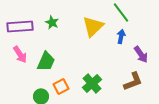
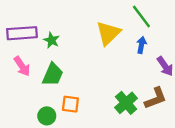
green star: (52, 22) -> (52, 40), moved
green cross: (92, 83) -> (126, 103), moved
orange square: (61, 86) -> (70, 104), turned 35

